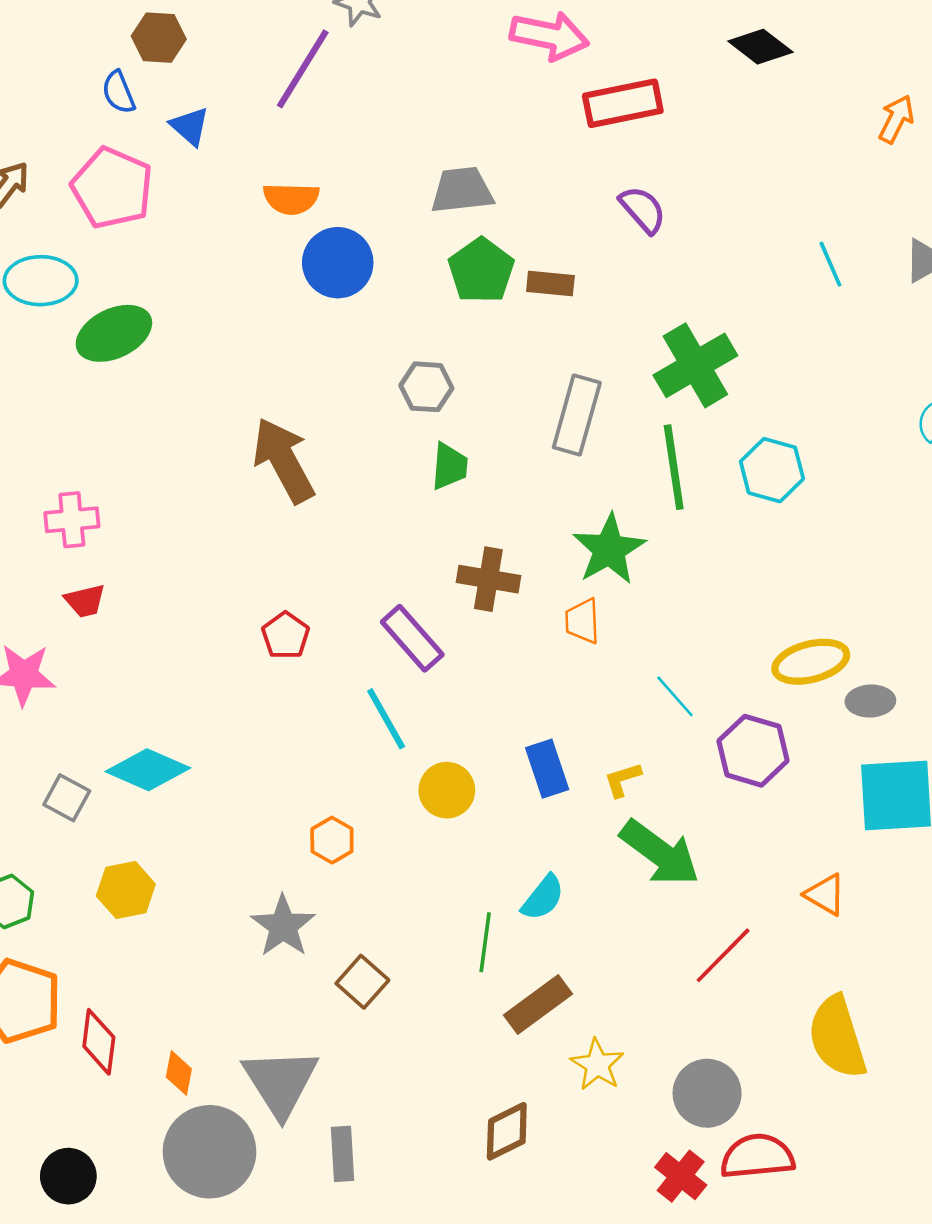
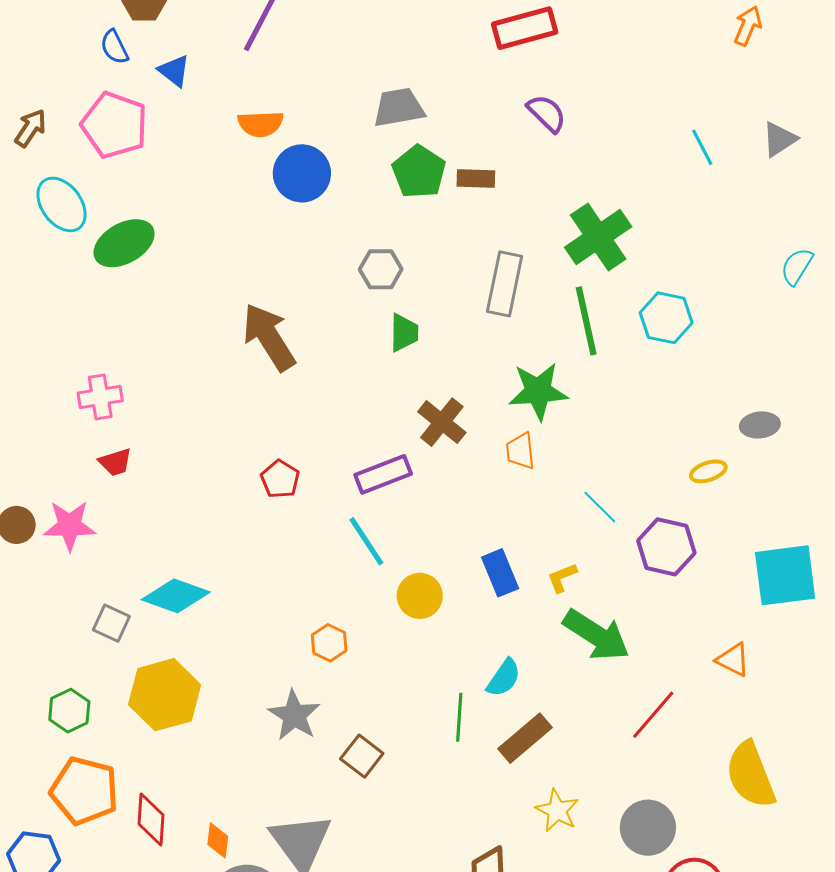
cyan ellipse: (41, 281) -> (62, 204), turned 58
green star: (609, 549) -> (538, 391), turned 30
brown cross: (488, 579) -> (442, 422), turned 33
purple rectangle: (412, 638) -> (383, 474), turned -66
yellow ellipse: (811, 662) -> (708, 471), size x0.6
gray ellipse: (870, 701) -> (760, 425), moved
yellow hexagon: (126, 890) -> (165, 695), size x1.5
brown rectangle: (538, 1004) -> (525, 738), moved

